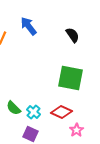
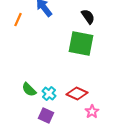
green square: (71, 78) -> (81, 44), moved

